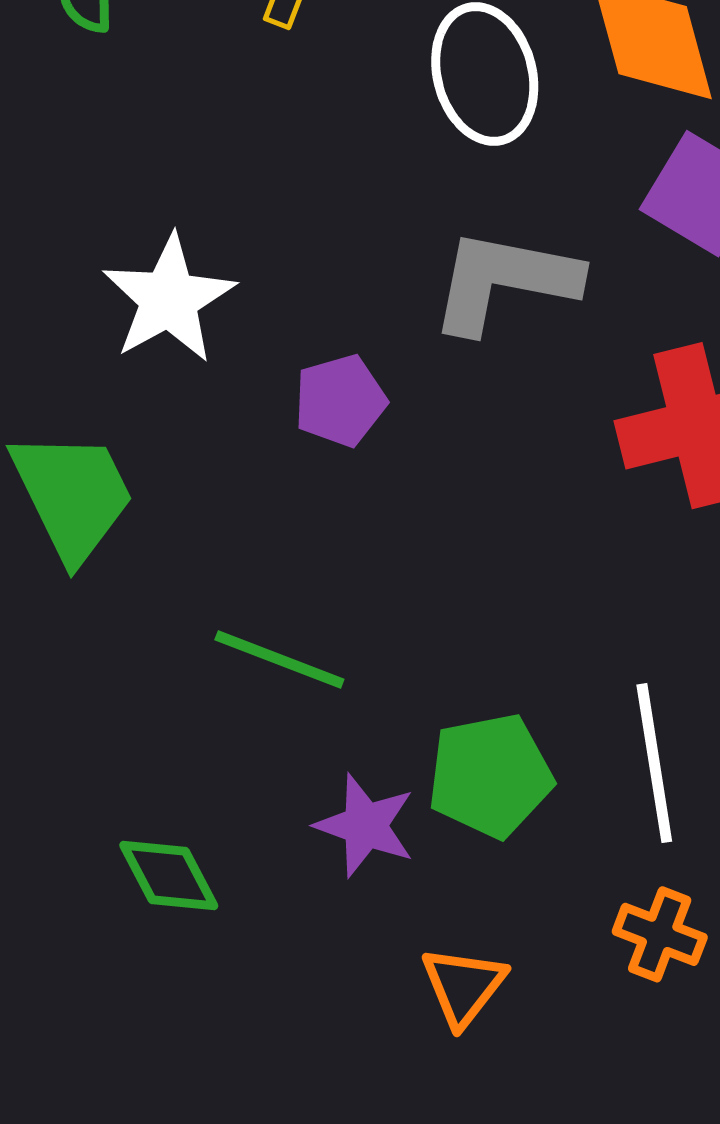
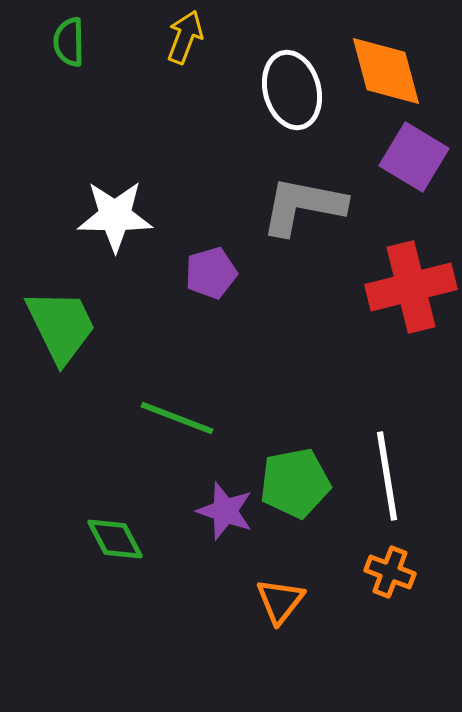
white star: (169, 299) -> (115, 216), turned 30

